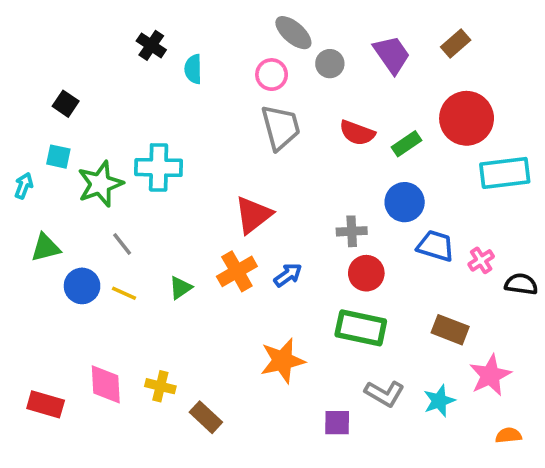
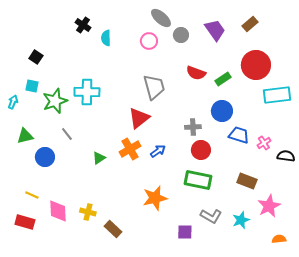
gray trapezoid: (281, 127) -> (154, 87), moved
yellow line: (124, 293) -> (32, 195), moved

